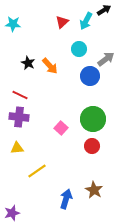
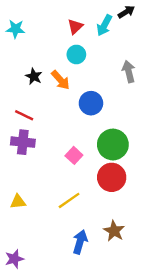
cyan circle: (79, 49) -> (76, 54), moved
gray arrow: (106, 59) -> (129, 72), turned -66
blue circle: (90, 76) -> (91, 103), moved
red circle: (92, 146) -> (112, 177), size x1.5
yellow triangle: (17, 148) -> (18, 202), moved
yellow line: (37, 171) -> (69, 200), moved

